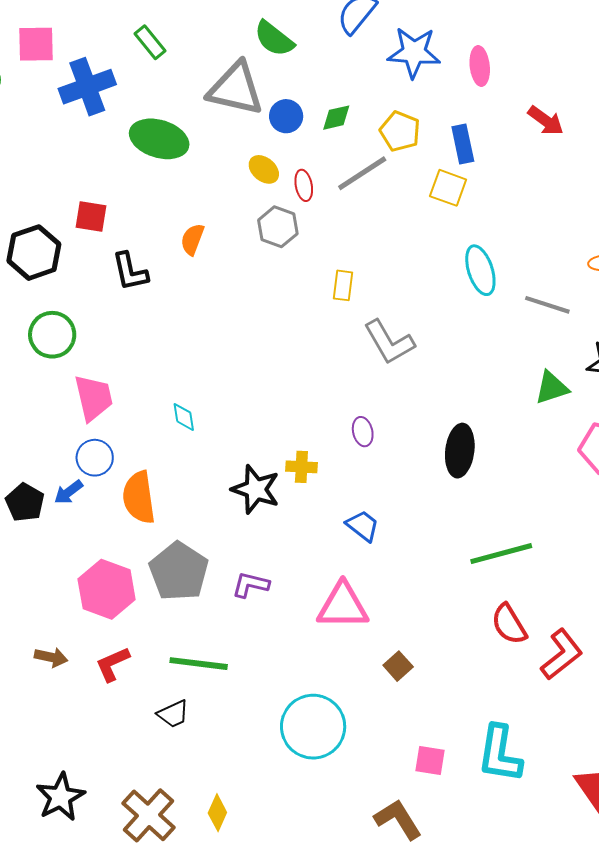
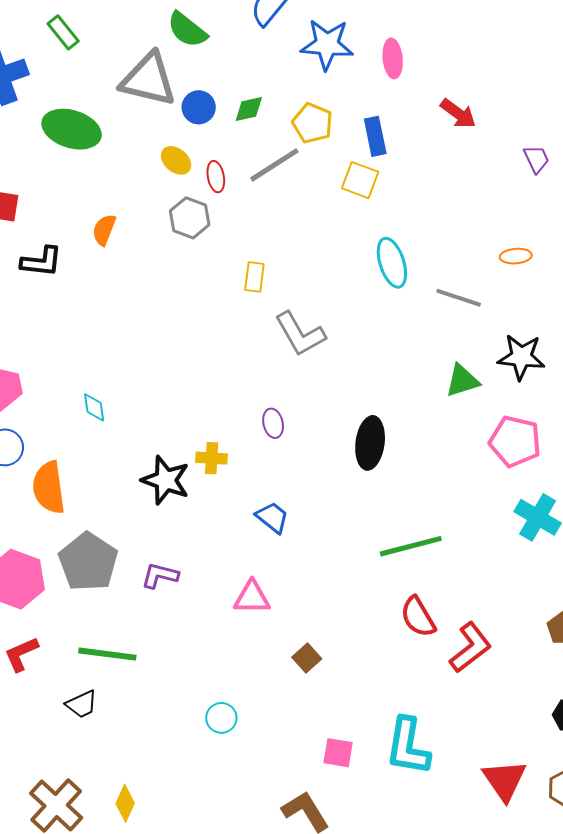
black L-shape: (130, 272) -> (41, 262), turned -72
pink triangle: (343, 606) -> (252, 597), size x0.7
cyan circle: (313, 727) -> (221, 718), size x0.5

